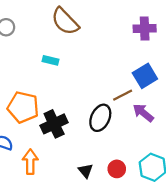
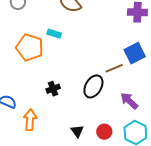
orange pentagon: (23, 107) -> (30, 47), moved
purple arrow: (143, 113) -> (129, 101), moved
black cross: (54, 124) -> (53, 89), size x0.6

